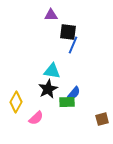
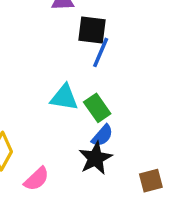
black star: (48, 89) -> (95, 158), moved
green rectangle: (67, 102) -> (97, 108), moved, turned 56

